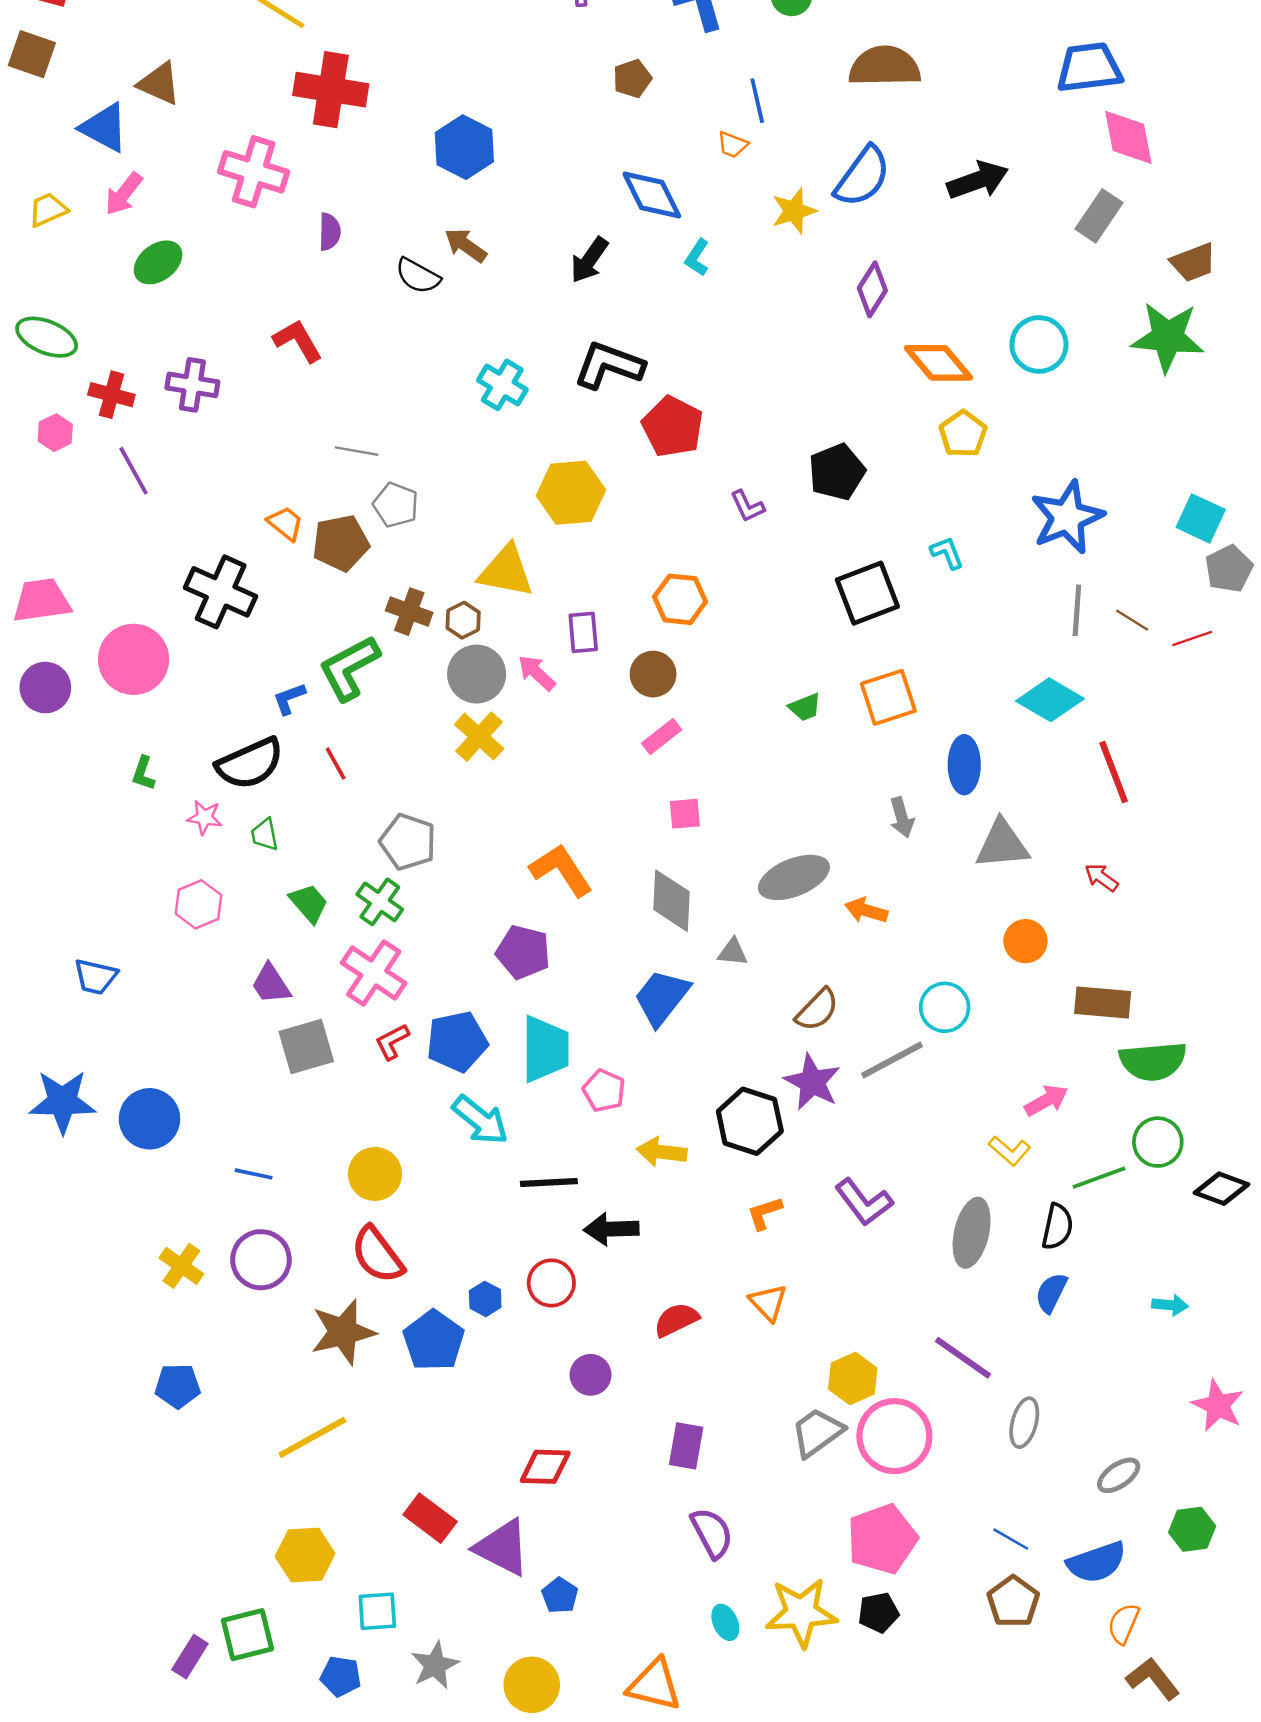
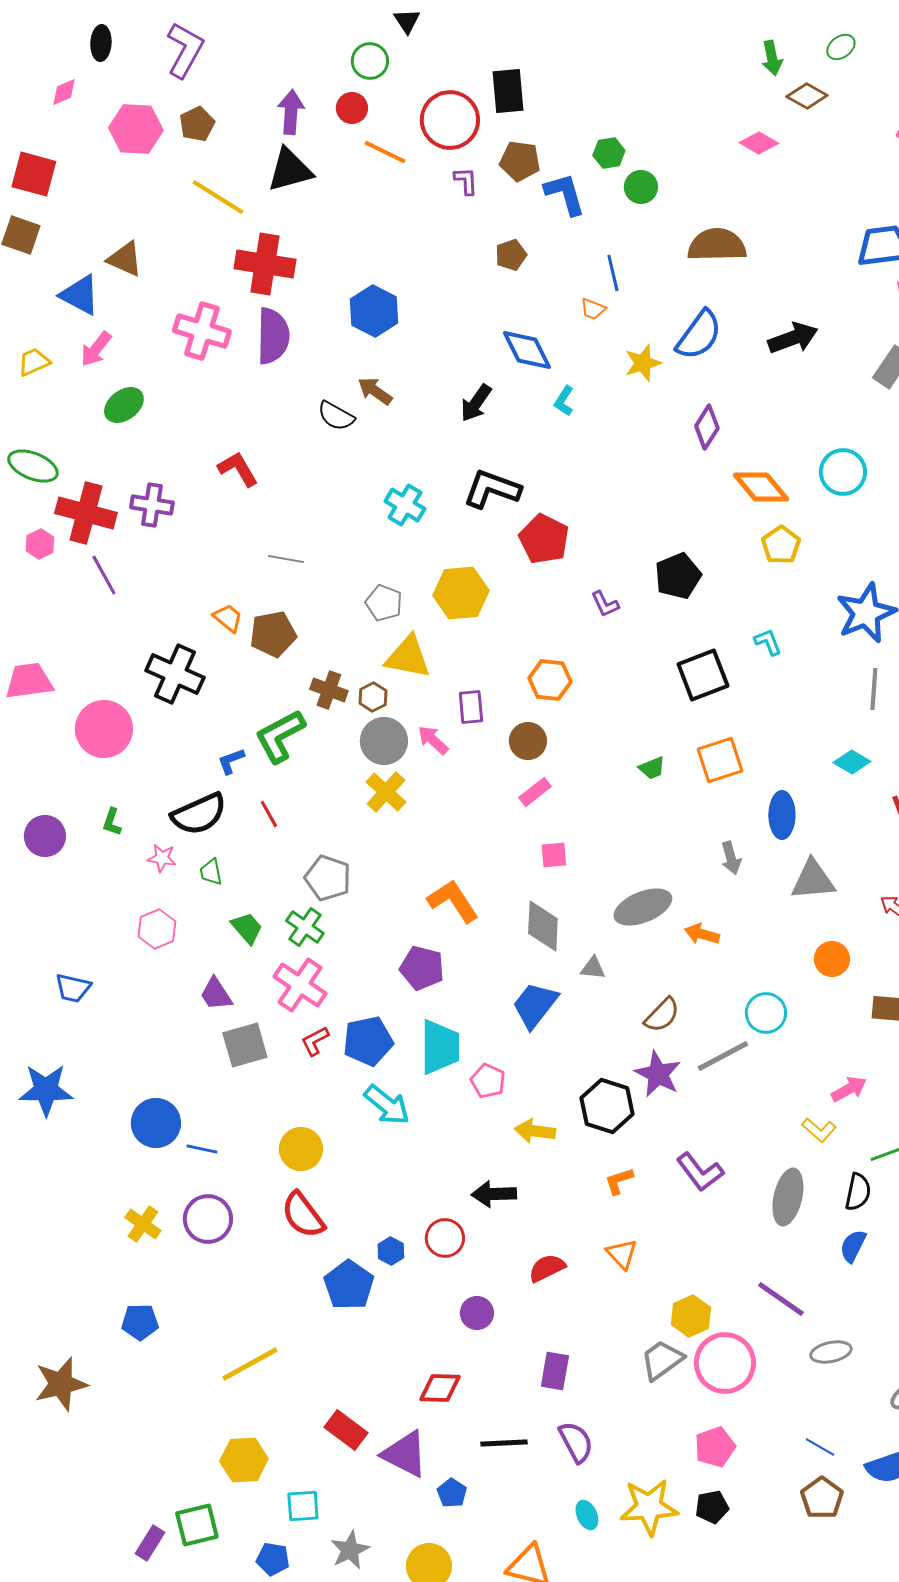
purple semicircle: (330, 232) -> (273, 336), moved, size x1.8
red cross: (111, 395) -> (86, 513), size x1.6
gray pentagon: (396, 505) -> (384, 603), moved
purple circle: (45, 688) -> (45, 836), moved
cyan diamond: (1050, 700) -> (852, 762), size x0.7
blue circle: (149, 1119) -> (156, 1123), moved
black line: (549, 1183) -> (504, 1443), moved
brown star: (343, 1332) -> (61, 1384), moved
gray ellipse: (1024, 1423) -> (831, 1352), turned 63
pink pentagon: (882, 1539) -> (715, 1447), size x0.7

